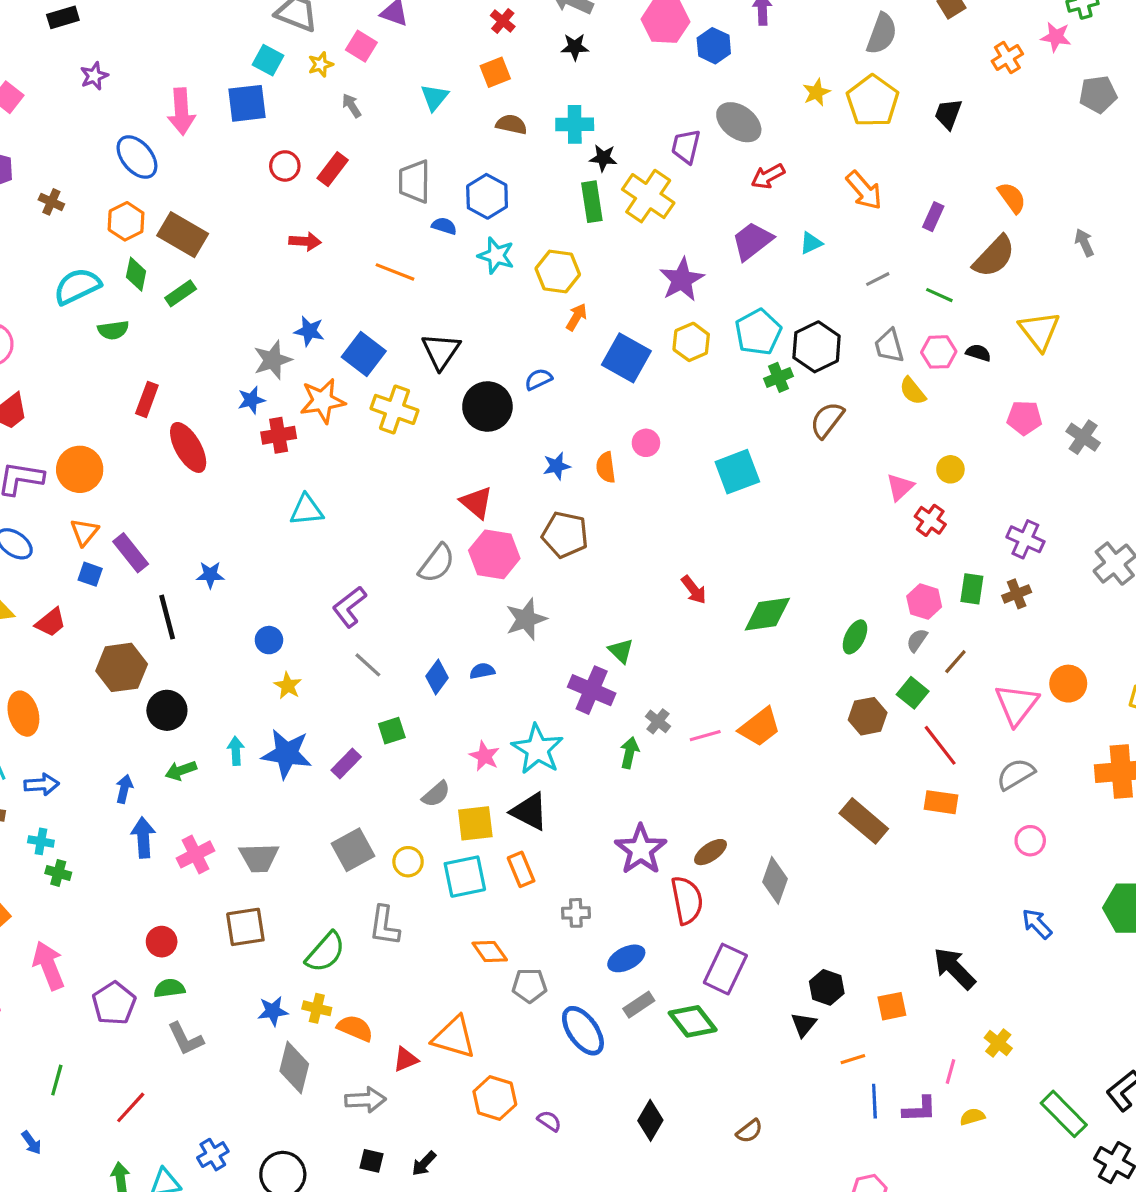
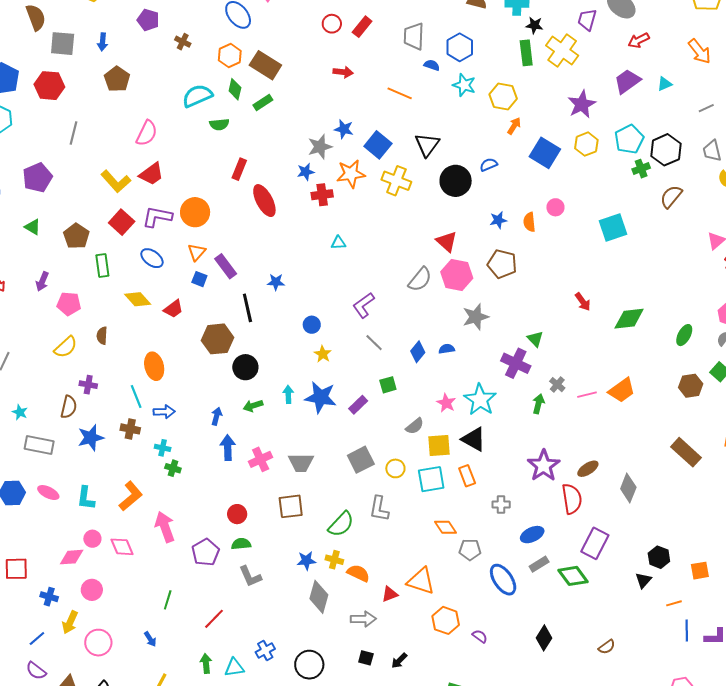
cyan triangle: (307, 510) -> (338, 243), size x0.7

